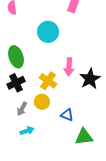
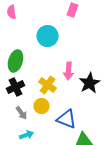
green ellipse: (16, 57) -> (16, 61), turned 35
gray arrow: (22, 109) -> (22, 113), turned -64
blue triangle: (67, 115) -> (67, 119), size x1.5

